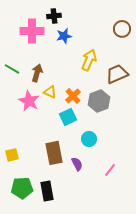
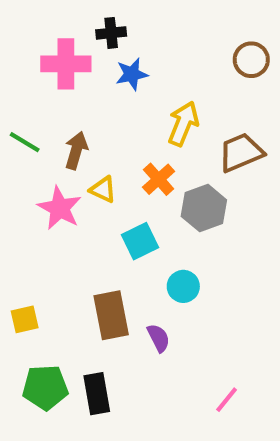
orange cross: (73, 96) -> (159, 179), moved
pink line: (110, 170) -> (227, 400), moved

